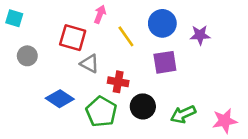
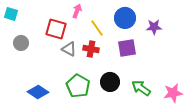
red cross: (118, 82) -> (91, 49), moved
blue diamond: (60, 99) -> (38, 92), moved
green arrow: (183, 114) -> (141, 88), turned 60

